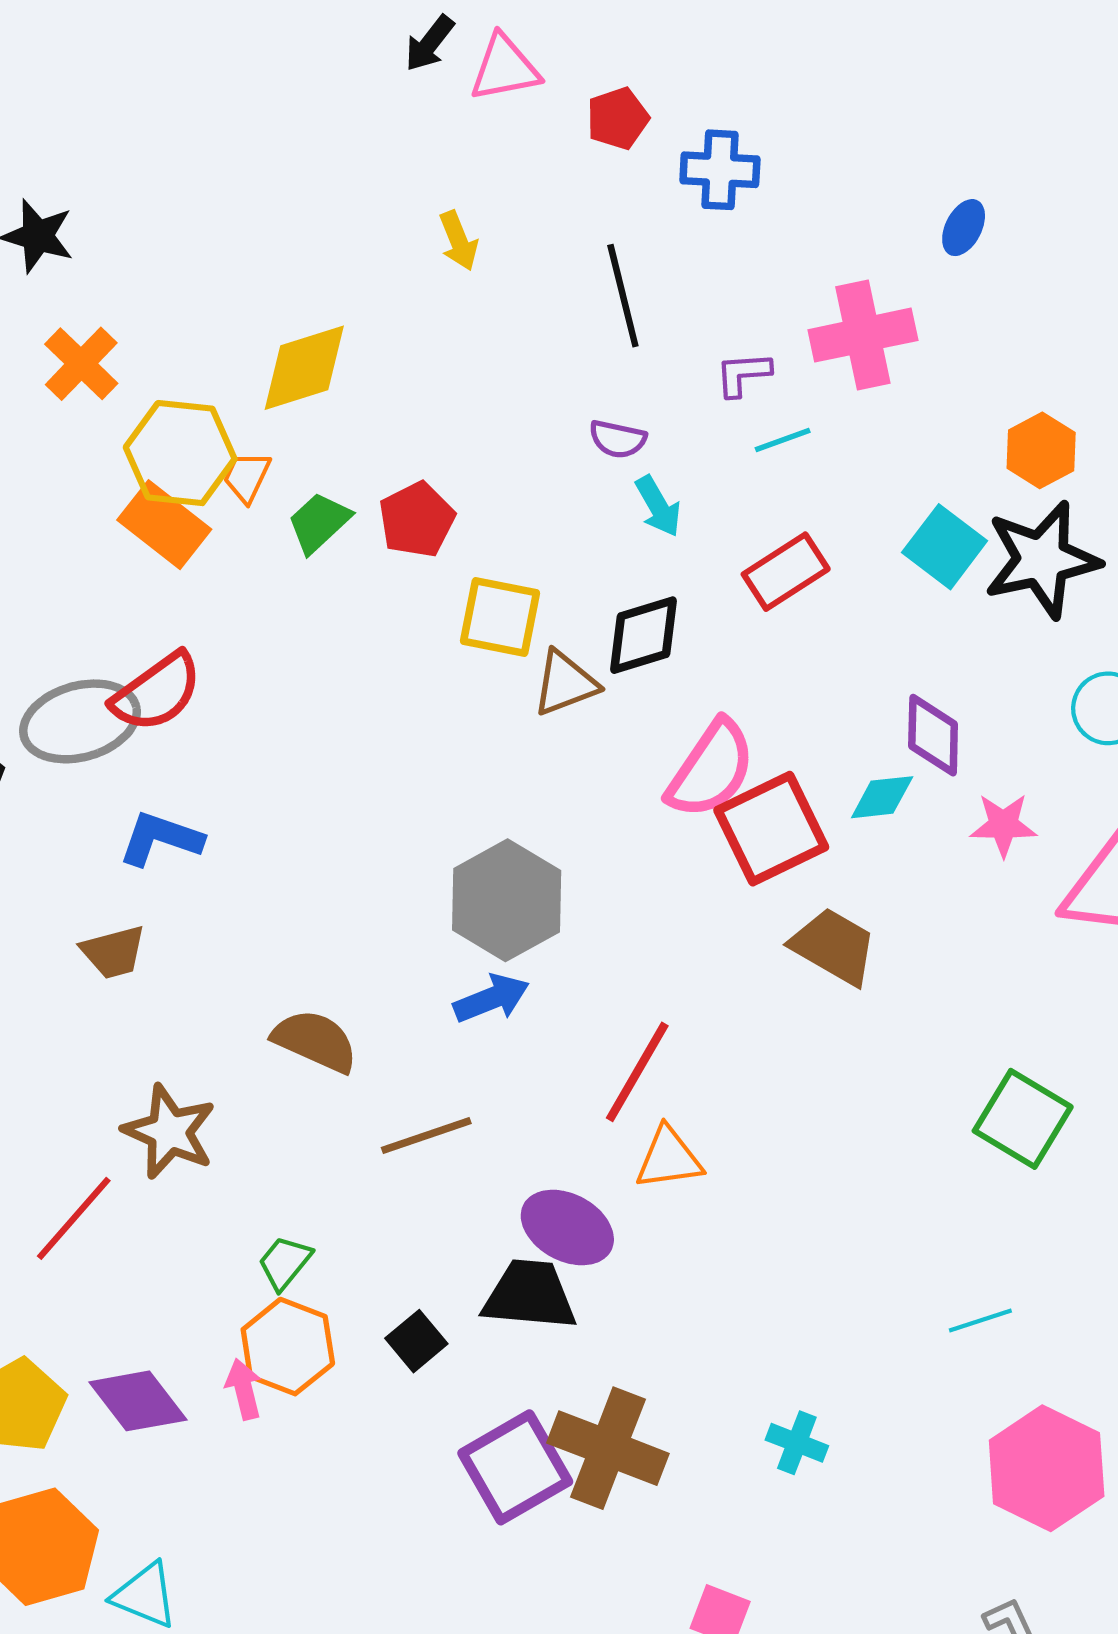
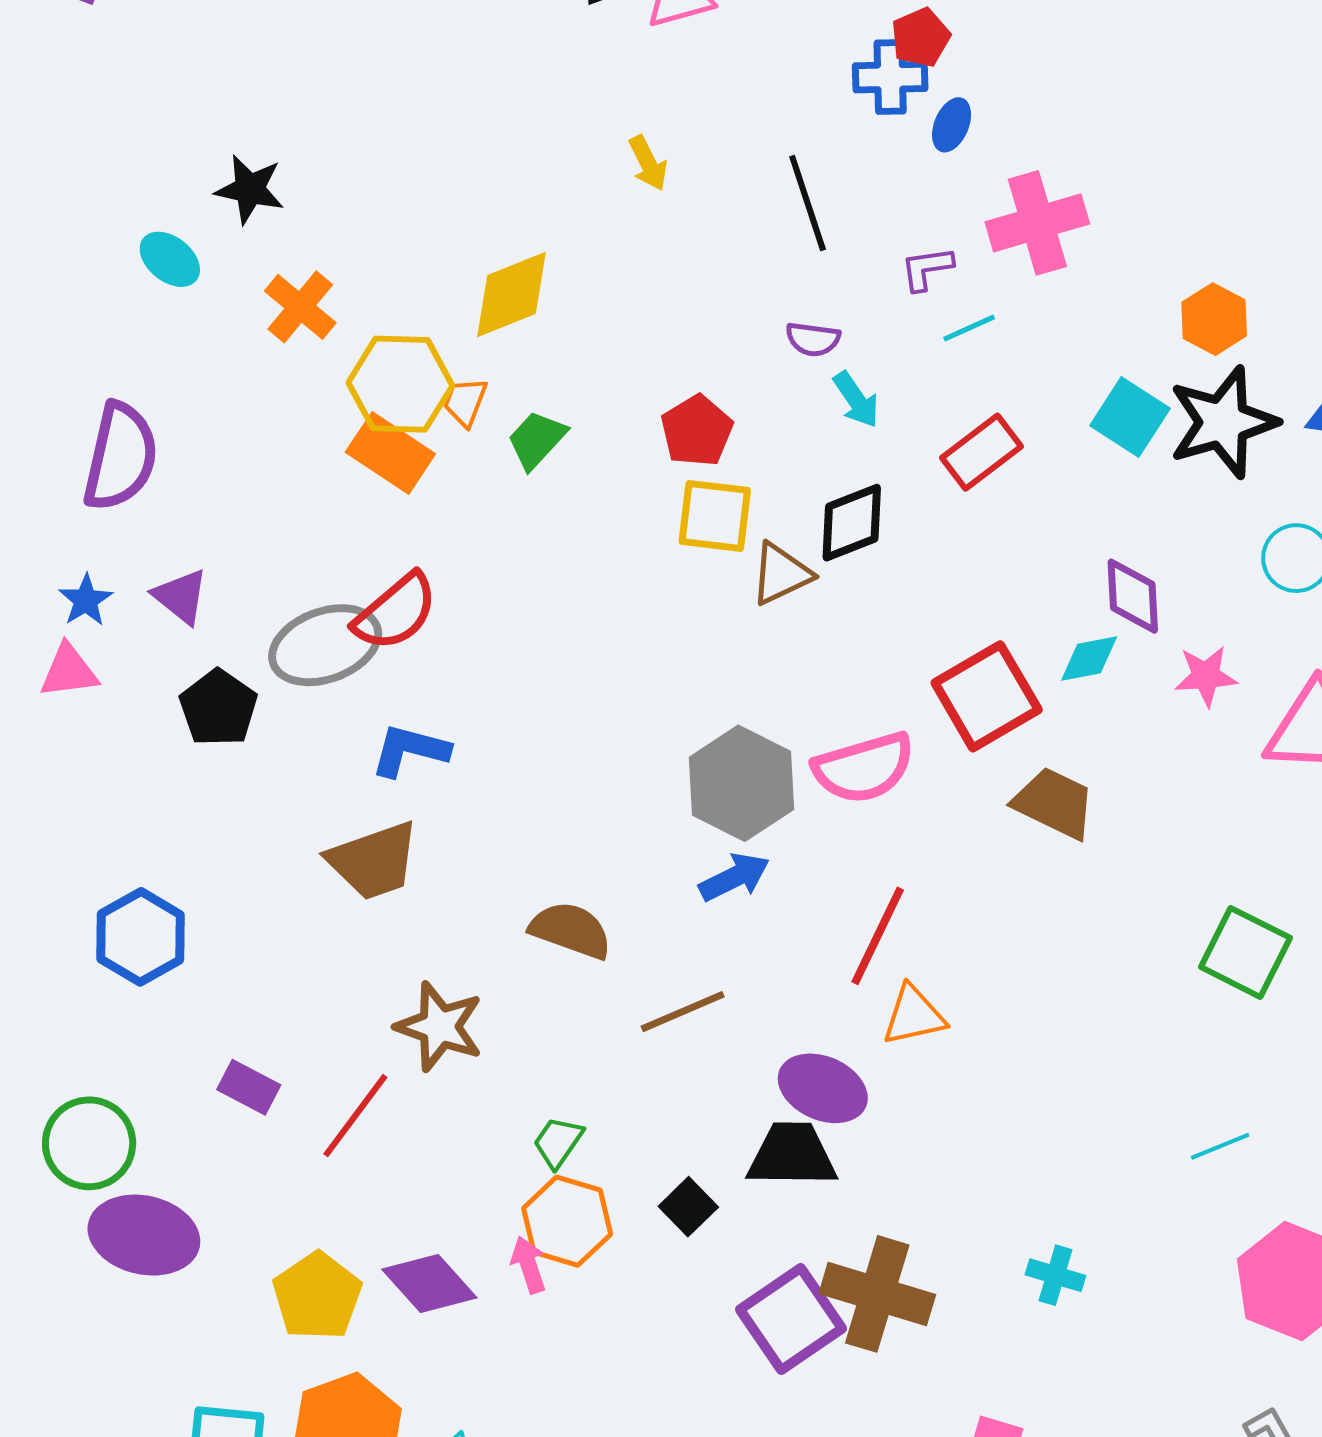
red pentagon: (618, 118) -> (921, 37), moved
blue ellipse: (964, 228) -> (952, 125), moved
red pentagon: (417, 520) -> (697, 431), moved
pink semicircle: (711, 769) -> (864, 768), moved, turned 44
brown trapezoid: (113, 952) -> (374, 861), size x1.5

